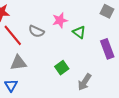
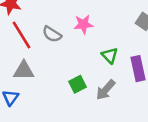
green triangle: (79, 32) -> (110, 55), moved
gray arrow: (85, 82) -> (106, 90), moved

